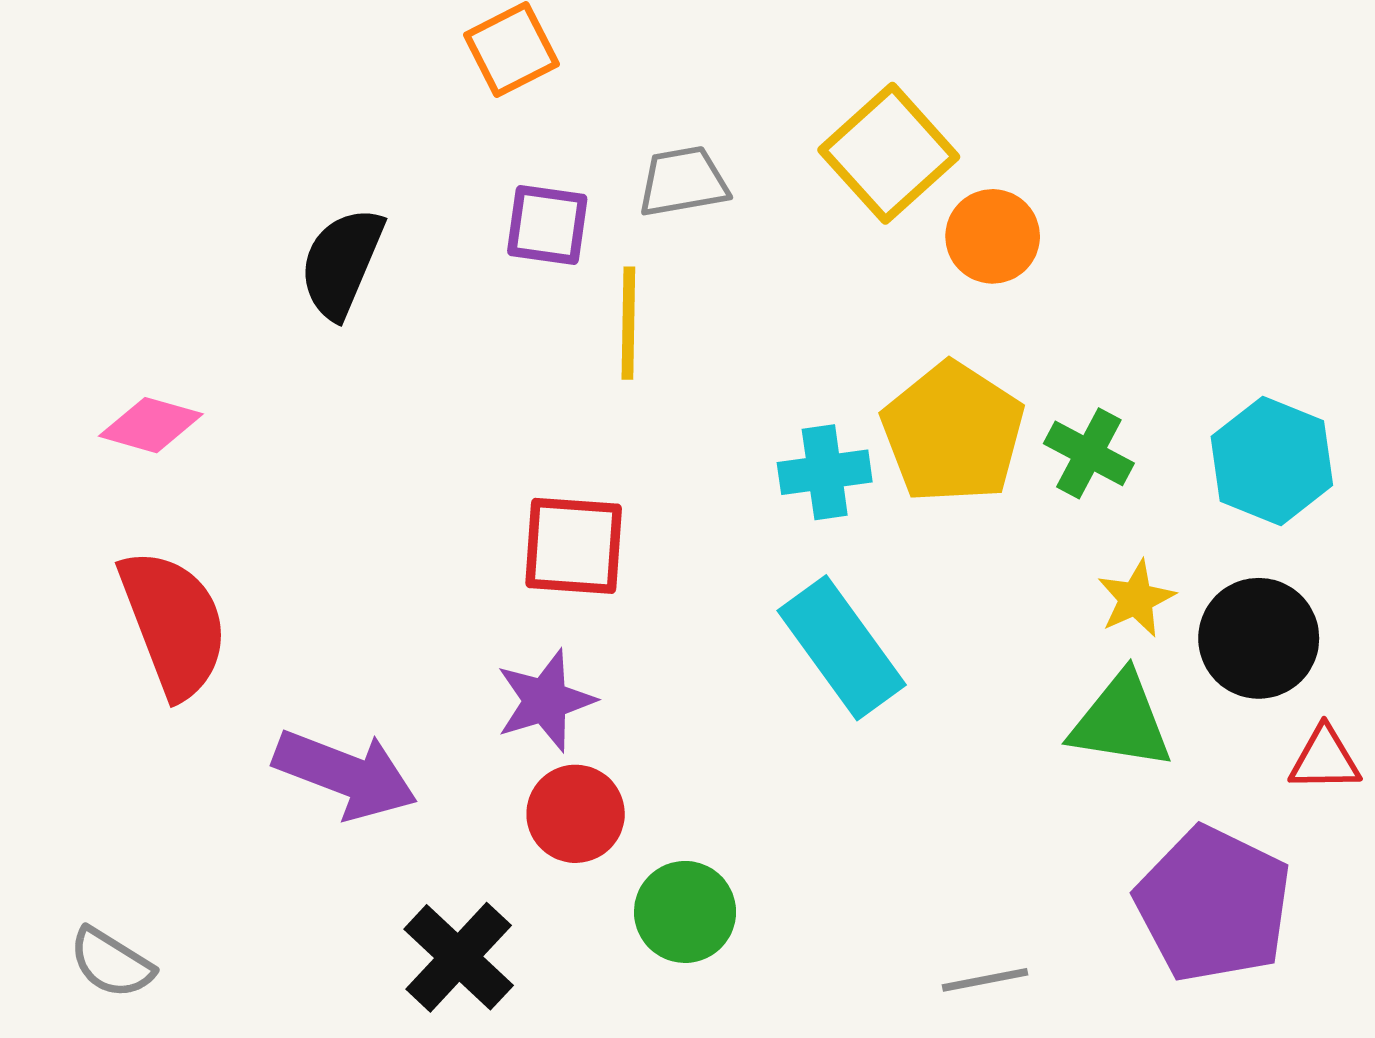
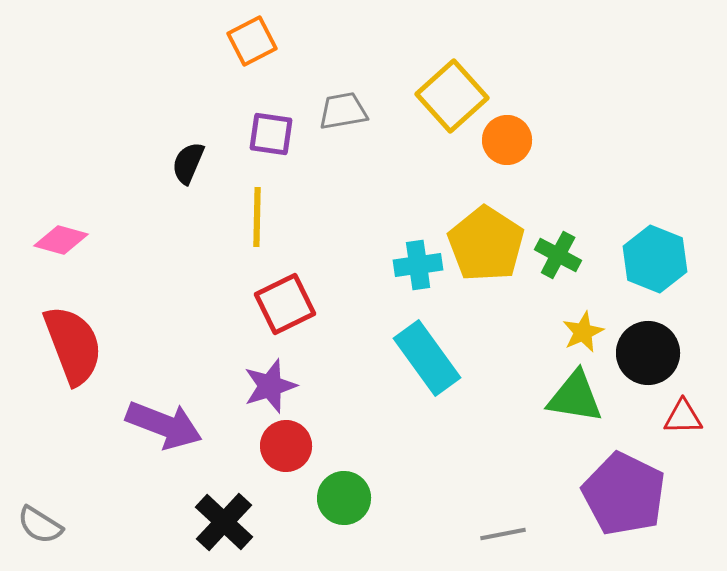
black semicircle: (342, 263) -> (188, 163), moved, size x0.7
yellow line: (628, 323) -> (257, 217), moved
red square: (574, 546) -> (285, 304), turned -30

